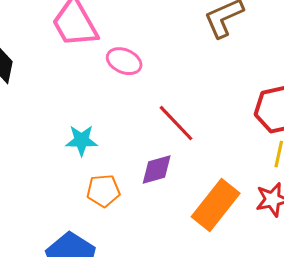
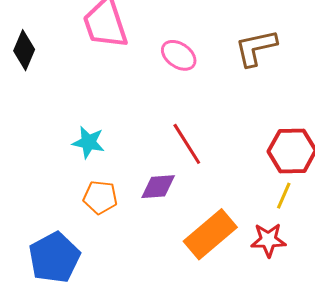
pink ellipse: (124, 61) -> (179, 55), moved

